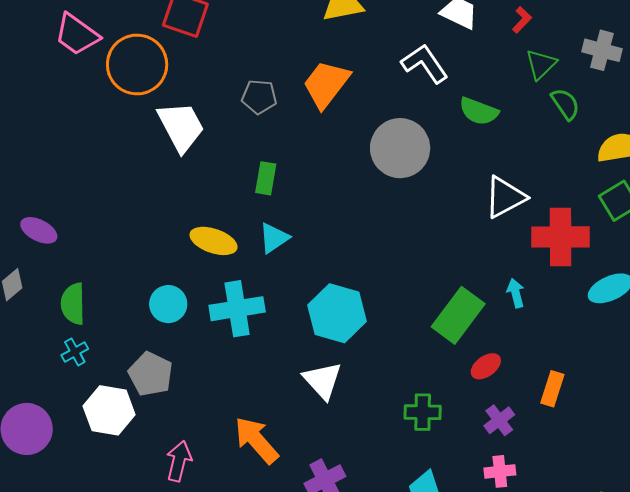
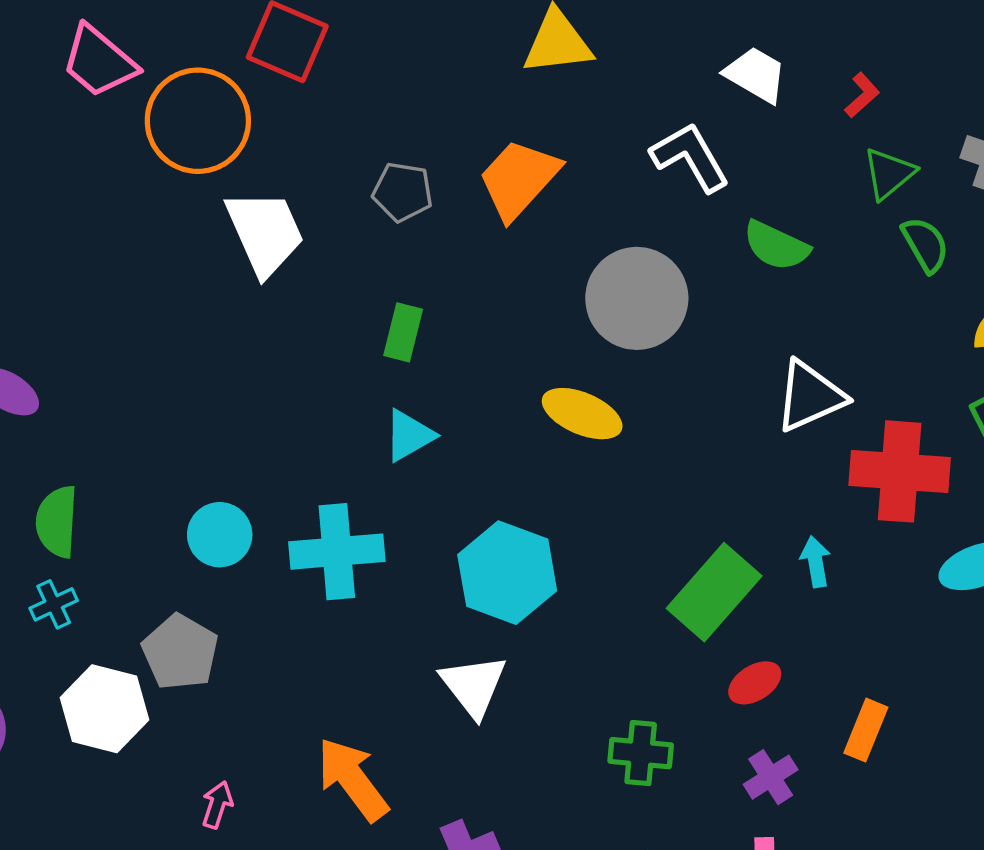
yellow ellipse: (214, 241) -> (582, 414), moved
pink arrow: (179, 461) -> (217, 805), size x0.7

